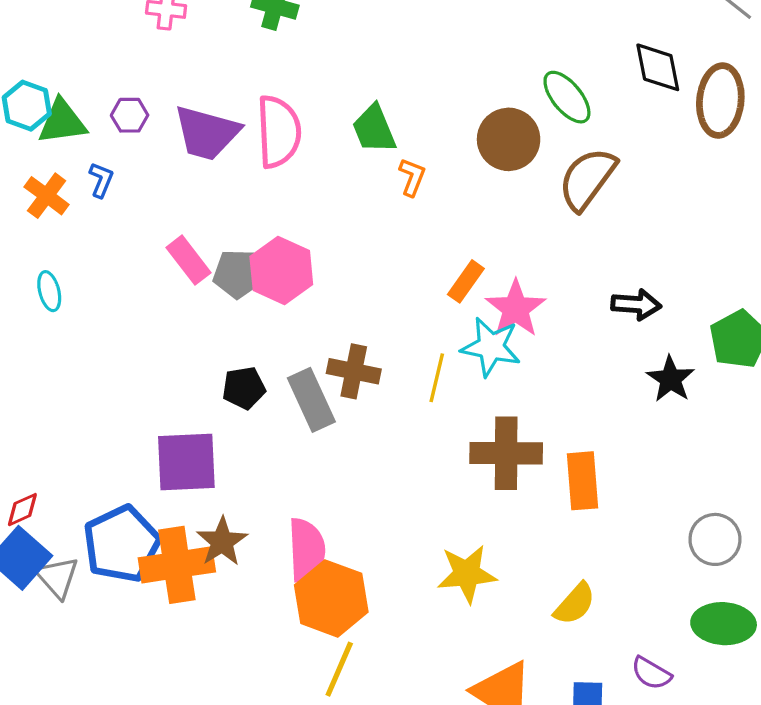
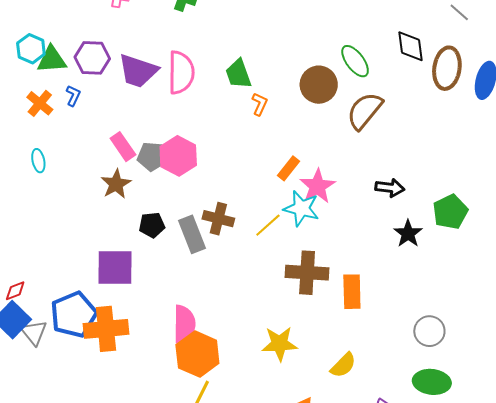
purple hexagon: (130, 115) -> (92, 58), size x1.6
yellow line: (437, 378) -> (268, 225), turned 32
brown star: (222, 542) -> (116, 184), moved

